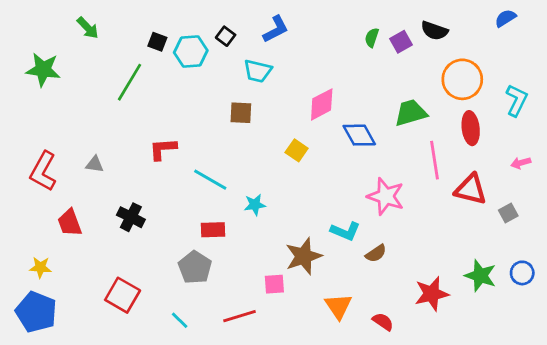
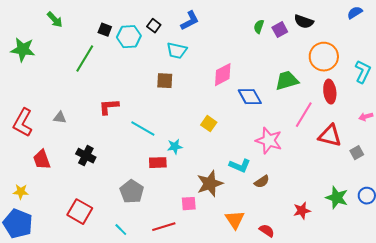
yellow square: (297, 150) -> (209, 124), moved
pink line: (434, 160) -> (304, 115), turned 40
red rectangle: (213, 230) -> (158, 163), moved
red star: (432, 294) -> (302, 211), size x0.7

